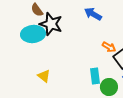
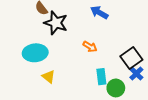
cyan ellipse: (33, 34) -> (35, 53), moved
orange arrow: (109, 47) -> (90, 47), moved

